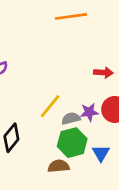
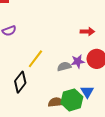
yellow line: (50, 106) -> (35, 59), moved
green hexagon: (72, 143) -> (72, 100), moved

